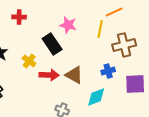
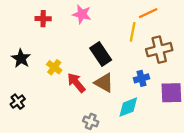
pink star: (68, 25) -> (82, 14), moved
black rectangle: (52, 44) -> (101, 54), moved
red arrow: (49, 75) -> (76, 83), turned -132

